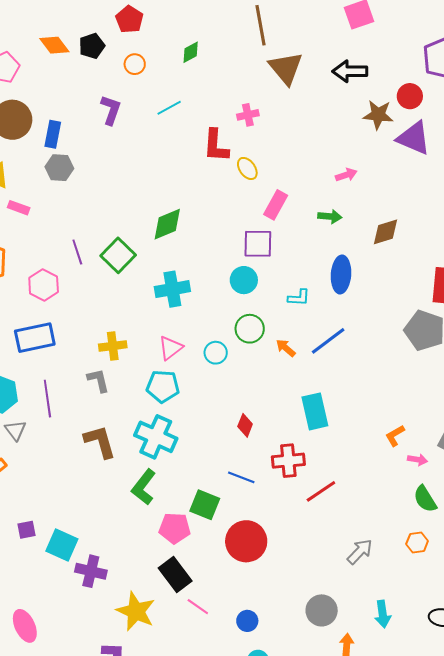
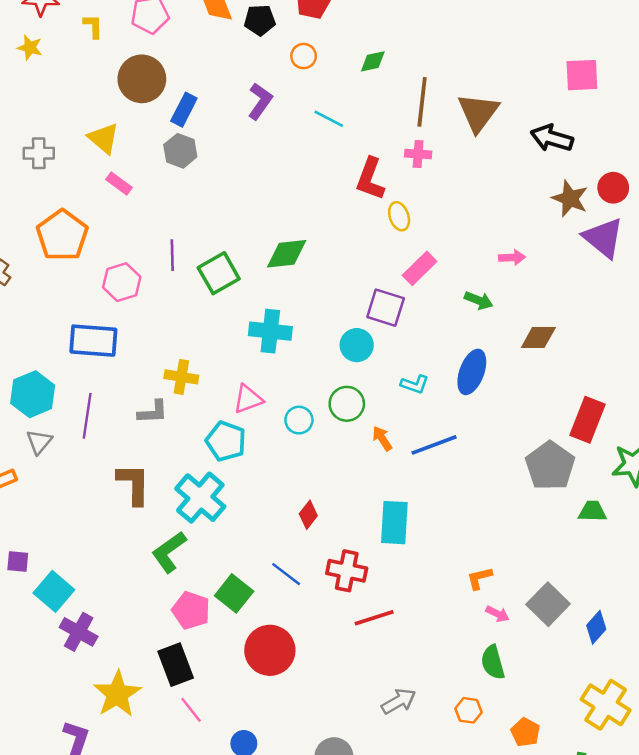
brown line: (261, 25) -> (422, 102), moved
cyan line: (169, 108) -> (329, 119), turned 40
gray L-shape: (98, 380) -> (153, 412), turned 84

